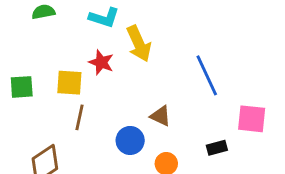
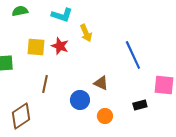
yellow arrow: (139, 44) -> (86, 33), size x0.7
yellow square: (69, 83) -> (36, 47), moved

